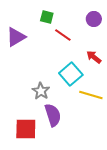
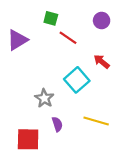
yellow line: (91, 95) -> (96, 121), moved
purple semicircle: (53, 115) -> (57, 124), size x0.6

